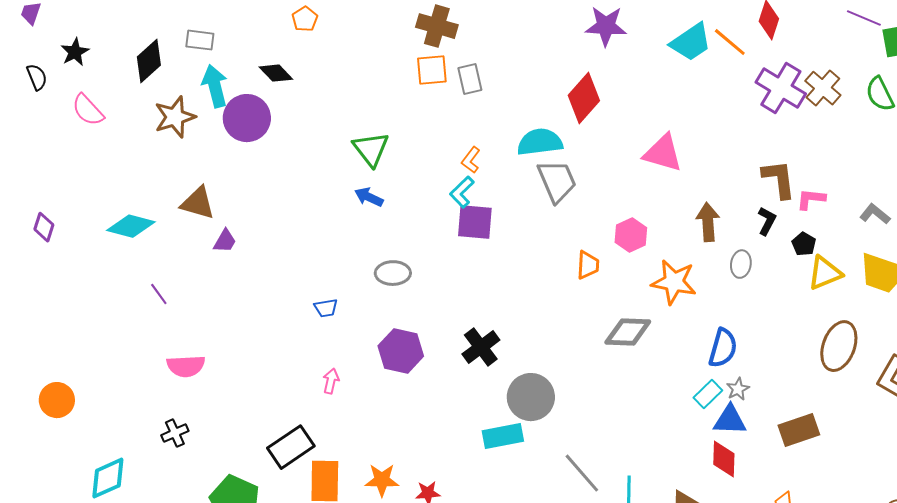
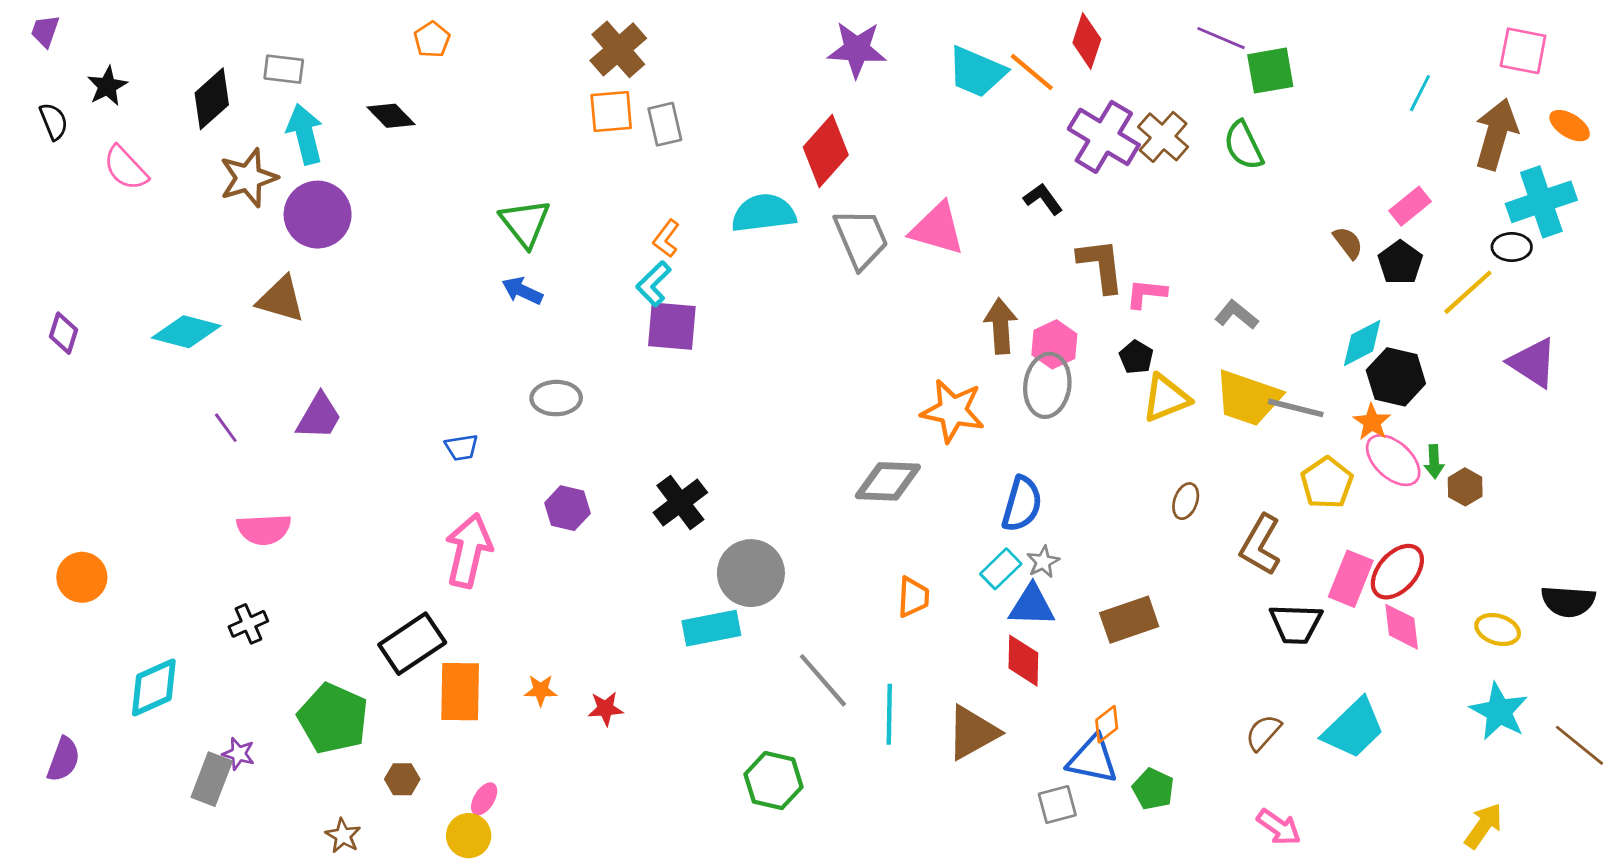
brown cross: (437, 26) -> (618, 49), turned 33
cyan trapezoid: (691, 42) -> (977, 72), turned 57
purple circle: (247, 118) -> (318, 215), moved
gray trapezoid: (557, 181) -> (861, 239), moved
black L-shape: (767, 221) -> (1043, 199), moved, turned -64
pink hexagon: (631, 235) -> (1054, 344), moved
purple trapezoid: (225, 241) -> (319, 416), moved, size x1.4
gray ellipse: (741, 264) -> (1047, 385), size x1.6
orange trapezoid: (588, 265) -> (913, 597), moved
brown ellipse: (839, 346) -> (1186, 501), size x0.5
purple hexagon: (401, 351) -> (567, 508), size x0.7
pink arrow: (331, 381) -> (469, 550), size x2.0
orange star: (382, 480) -> (541, 690), size x0.7

